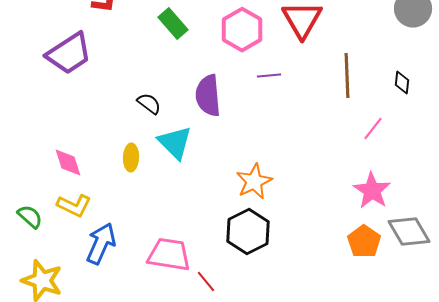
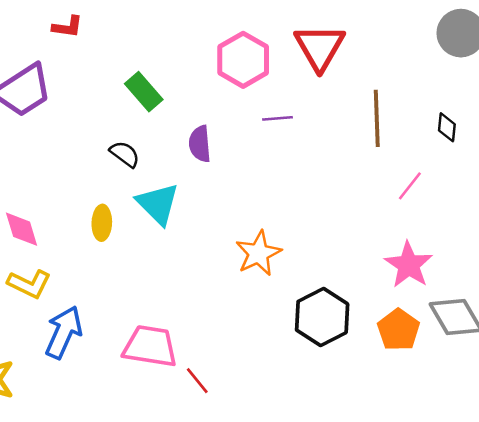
green rectangle: (173, 24) -> (144, 92), moved
purple semicircle: (208, 96) -> (200, 144), size x0.7
black hexagon: (248, 232) -> (322, 317), moved

